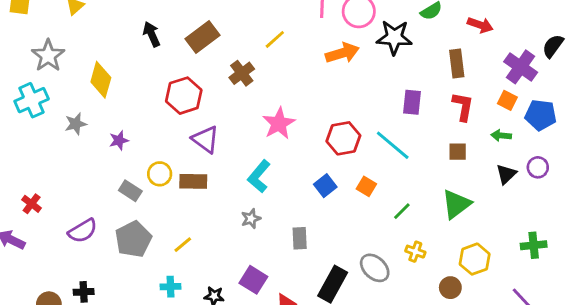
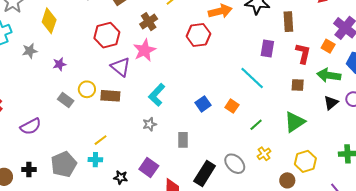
brown rectangle: (457, 64) -> (288, 22), moved
orange square: (507, 100) -> (328, 46), moved
pink star: (279, 123) -> (144, 50), moved
green arrow: (501, 136) -> (329, 75), size x1.6
red hexagon: (343, 138) -> (198, 35), moved
gray pentagon: (133, 239) -> (64, 164), moved
yellow cross: (415, 252) -> (264, 154), turned 32
cyan cross: (171, 287) -> (95, 160), moved

